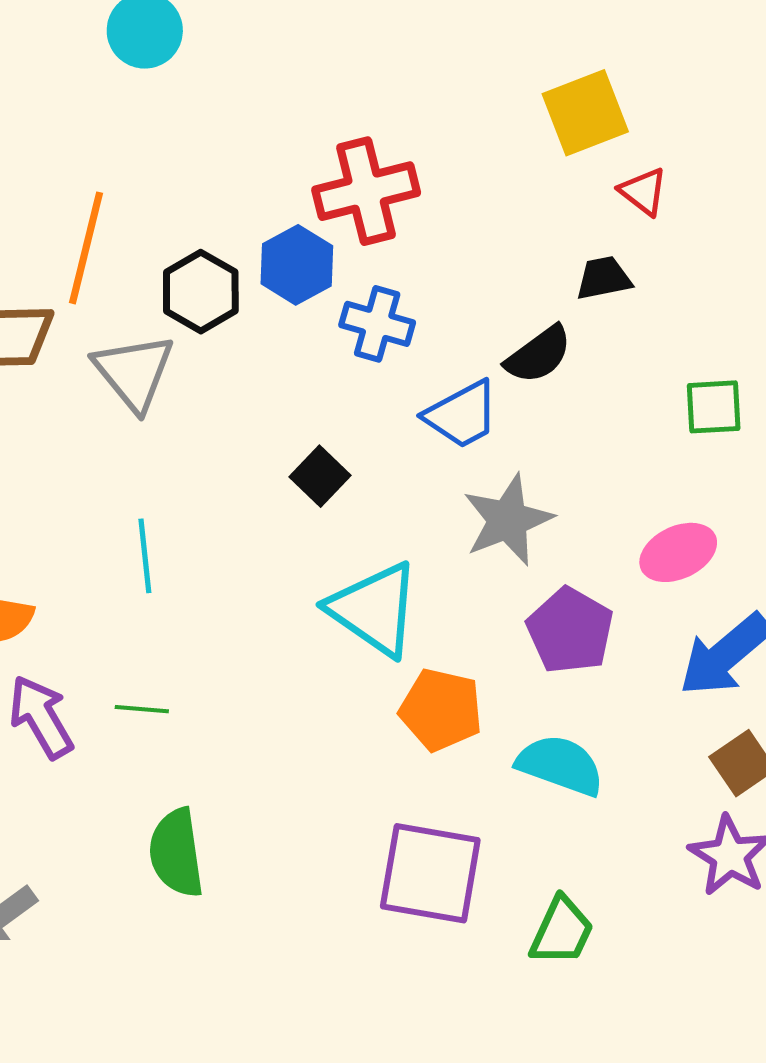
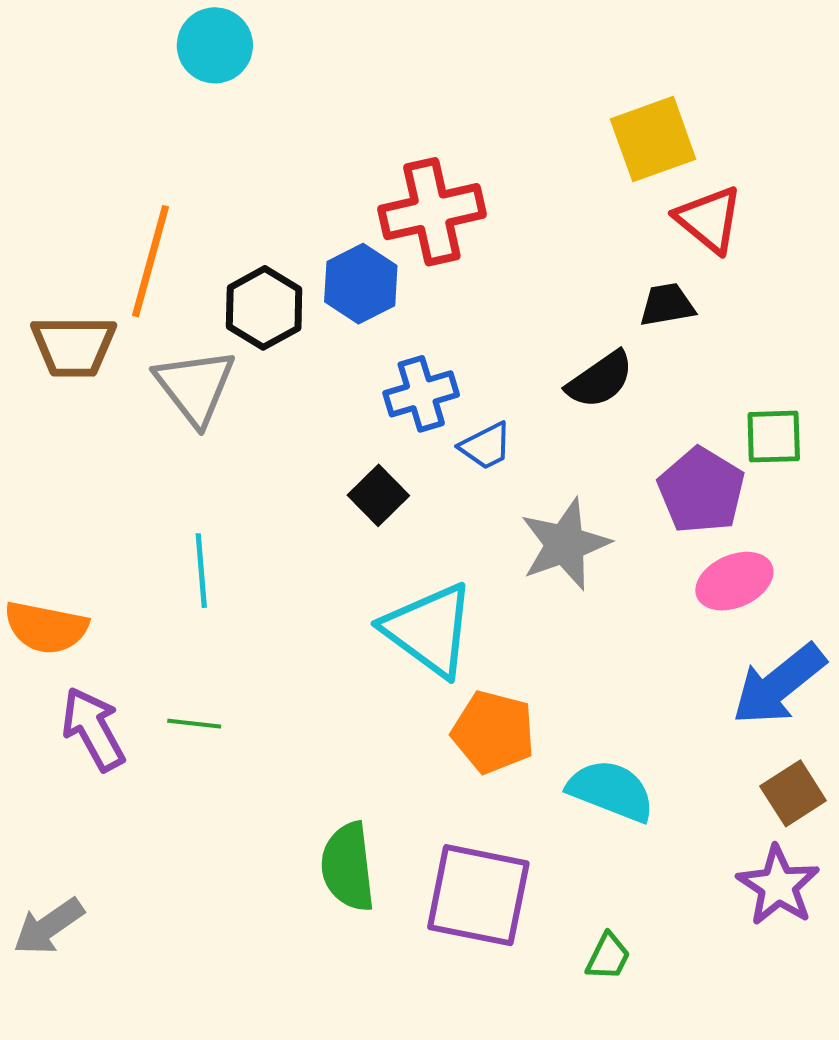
red triangle: (643, 192) -> (709, 219), size x1.4
blue cross: (377, 324) -> (421, 394), moved, turned -34
blue trapezoid: (462, 415) -> (486, 446), moved, size x0.7
purple pentagon: (570, 631) -> (701, 490), moved
green semicircle: (176, 853) -> (348, 867), moved
green trapezoid: (562, 931) -> (608, 957), size x0.7

